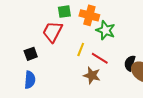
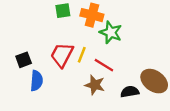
red trapezoid: (53, 32) -> (62, 55), moved
black semicircle: (130, 63) -> (130, 92), moved, turned 63
blue semicircle: (30, 80) -> (37, 81), moved

